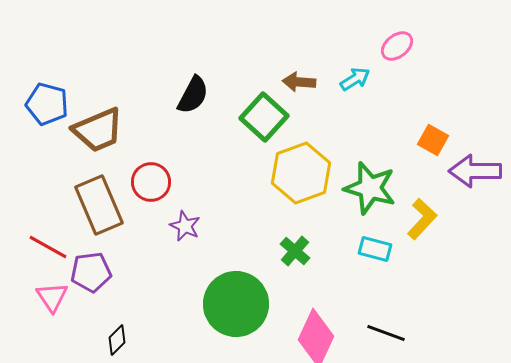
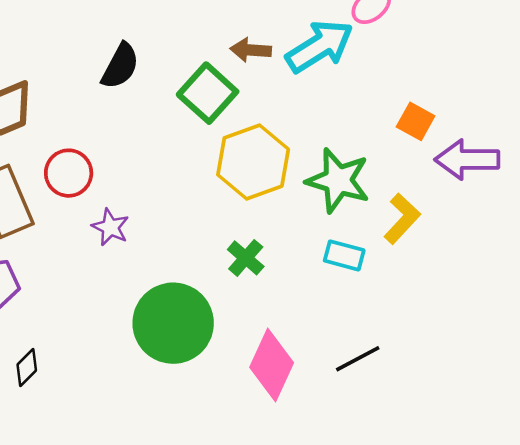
cyan arrow: (355, 79) -> (320, 46), size x1.8
black line: (386, 333) -> (358, 359), turned -48

